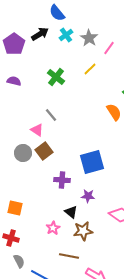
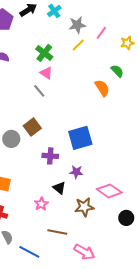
gray star: (89, 38) -> (77, 25), moved, turned 30
pink line: (109, 48) -> (101, 33), moved
pink triangle: (37, 130) -> (46, 73), moved
gray circle: (23, 153) -> (11, 139), moved
brown star: (83, 231) -> (84, 207), moved

